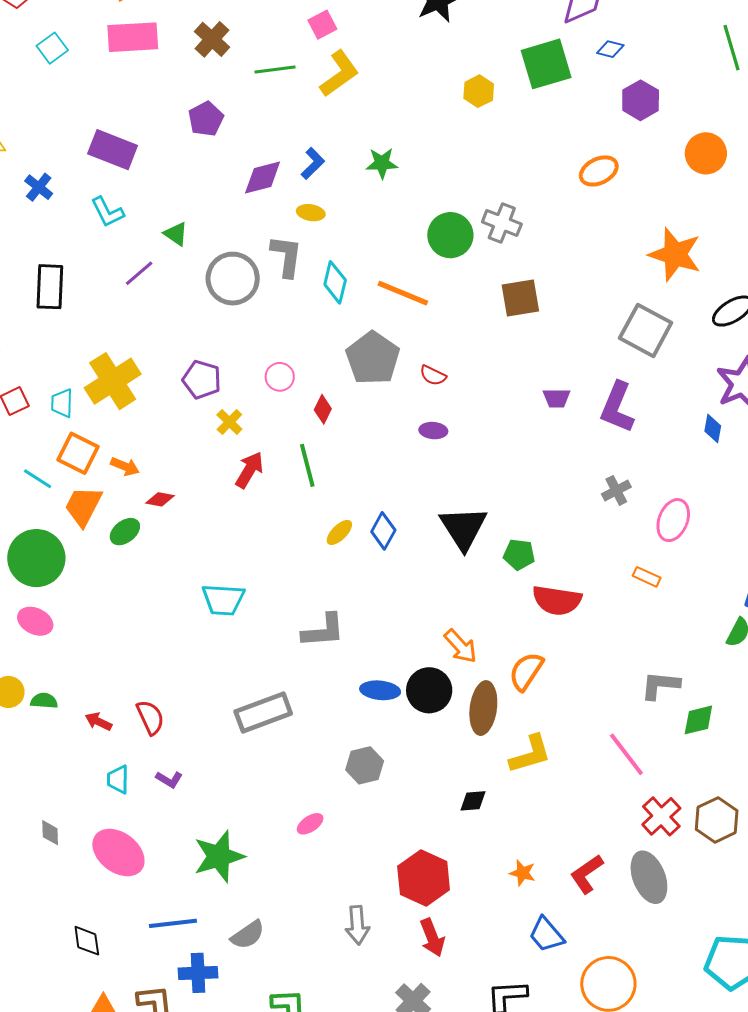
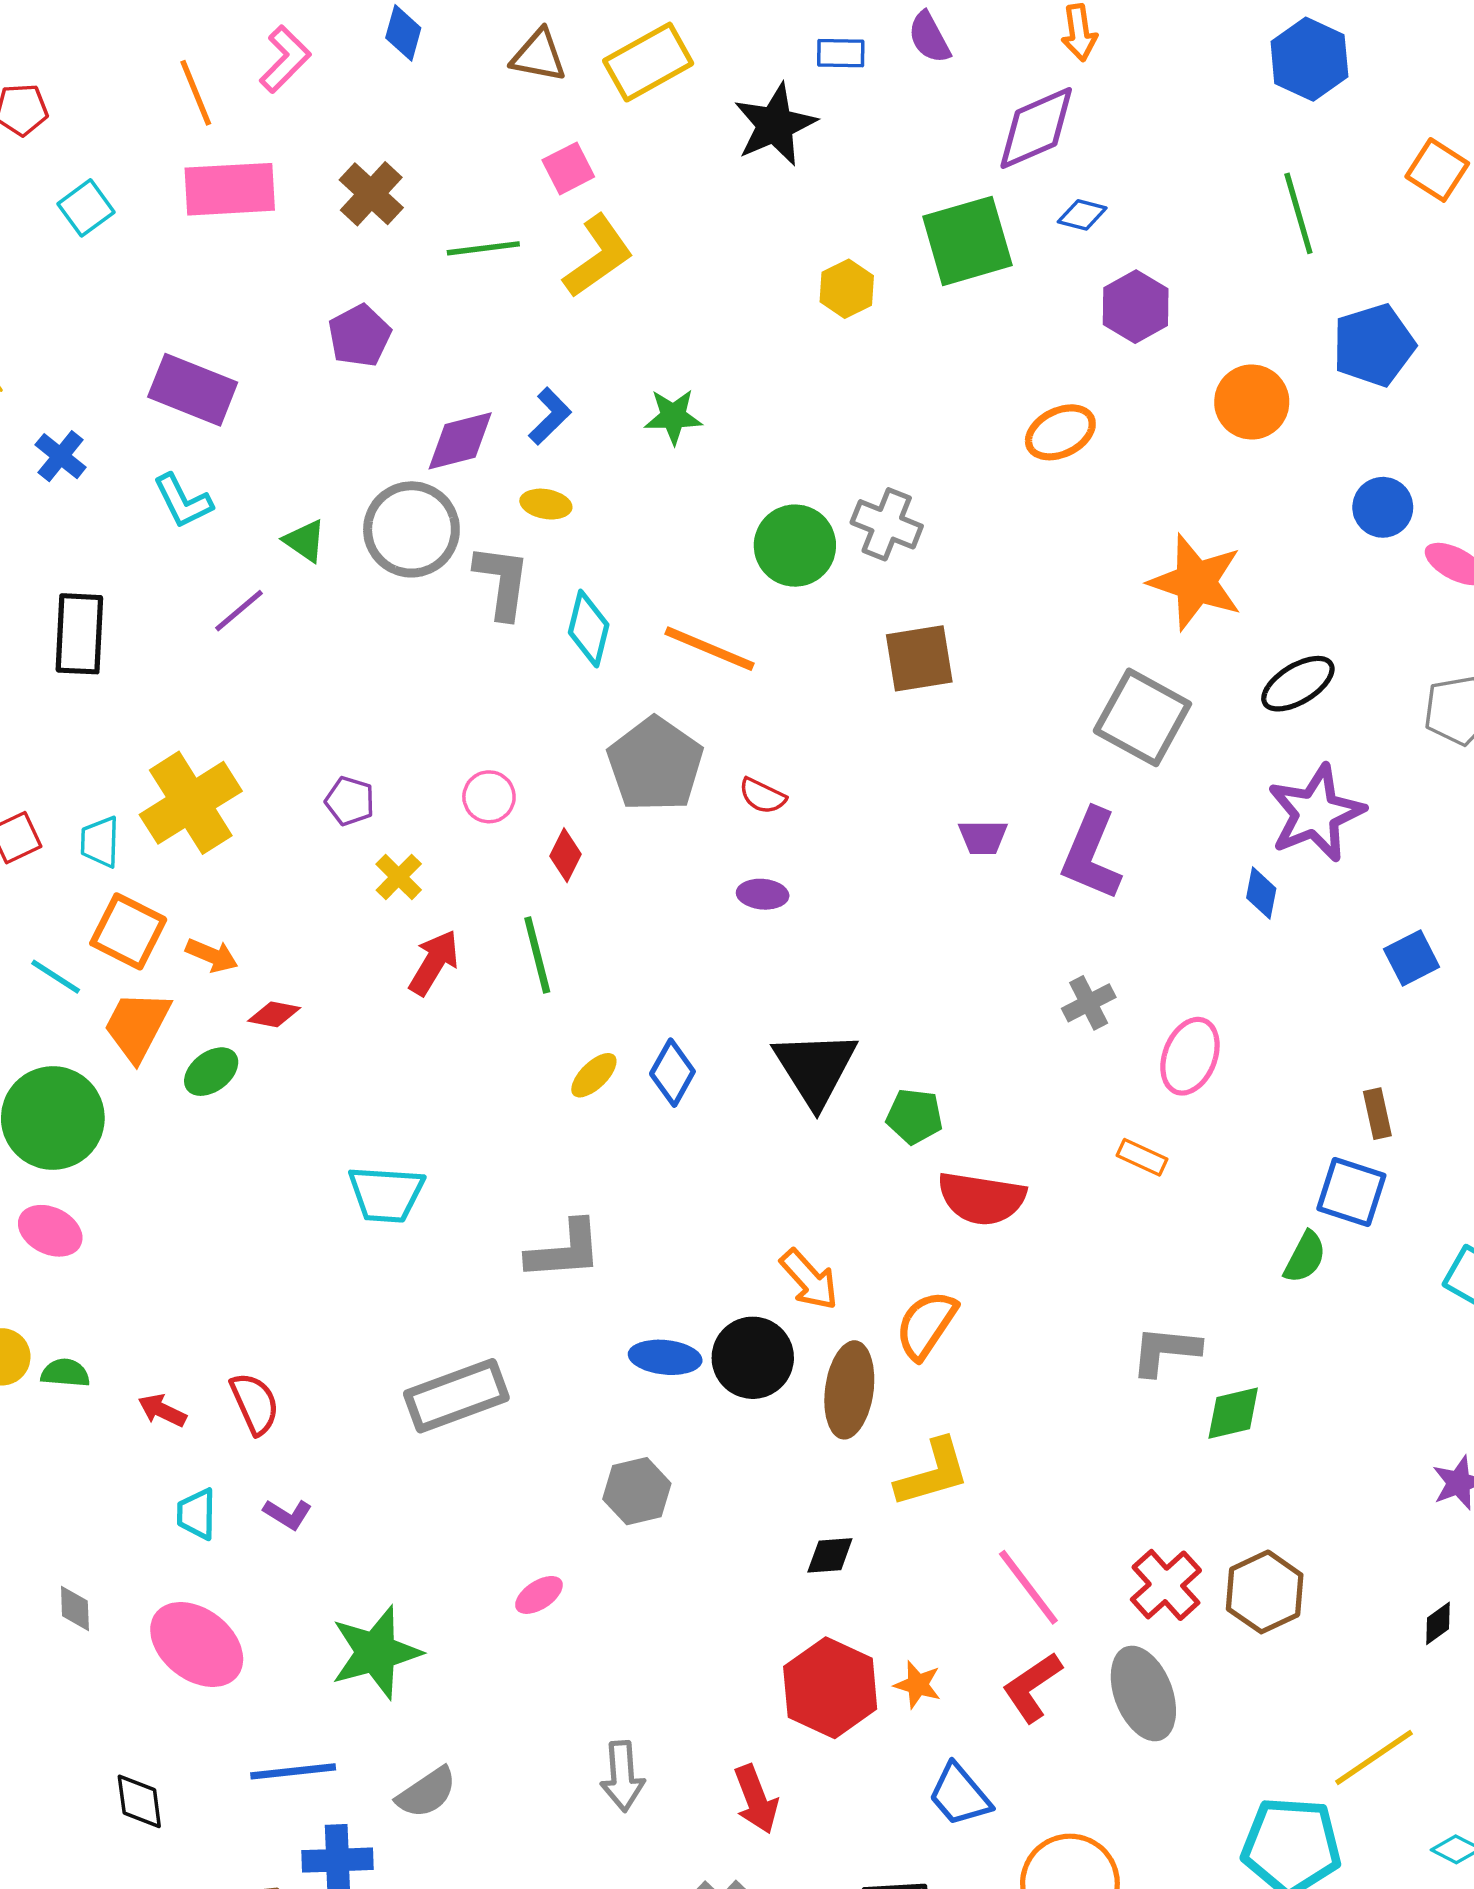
gray circle: (233, 279) -> (411, 529), moved
purple pentagon: (202, 380) -> (350, 801), size x0.7
pink line: (626, 754) -> (1028, 1587), moved
red hexagon: (424, 878) -> (830, 1688), moved

